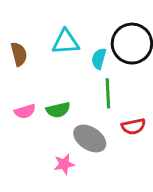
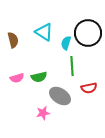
cyan triangle: (66, 42) -> (44, 32), turned 36

